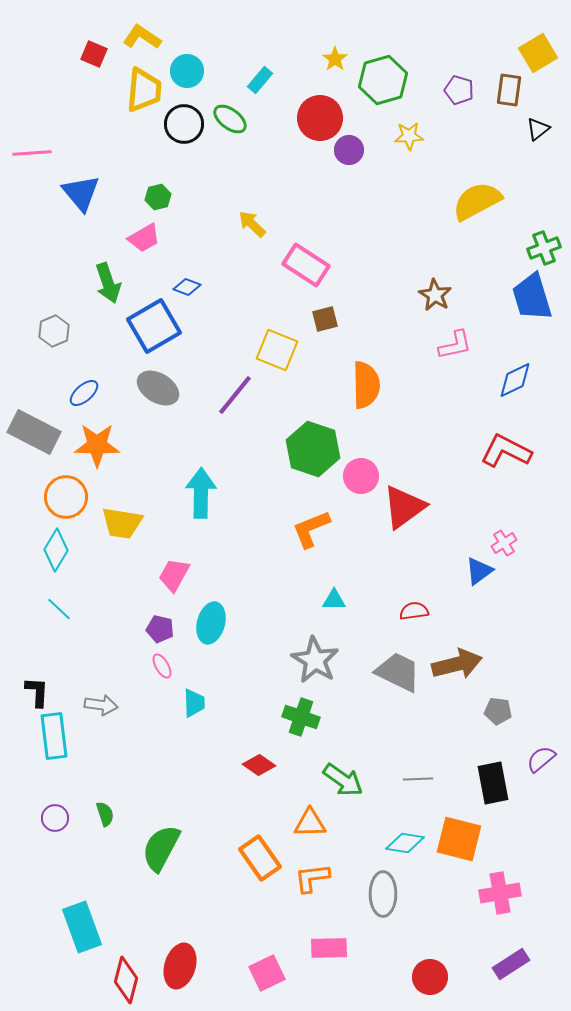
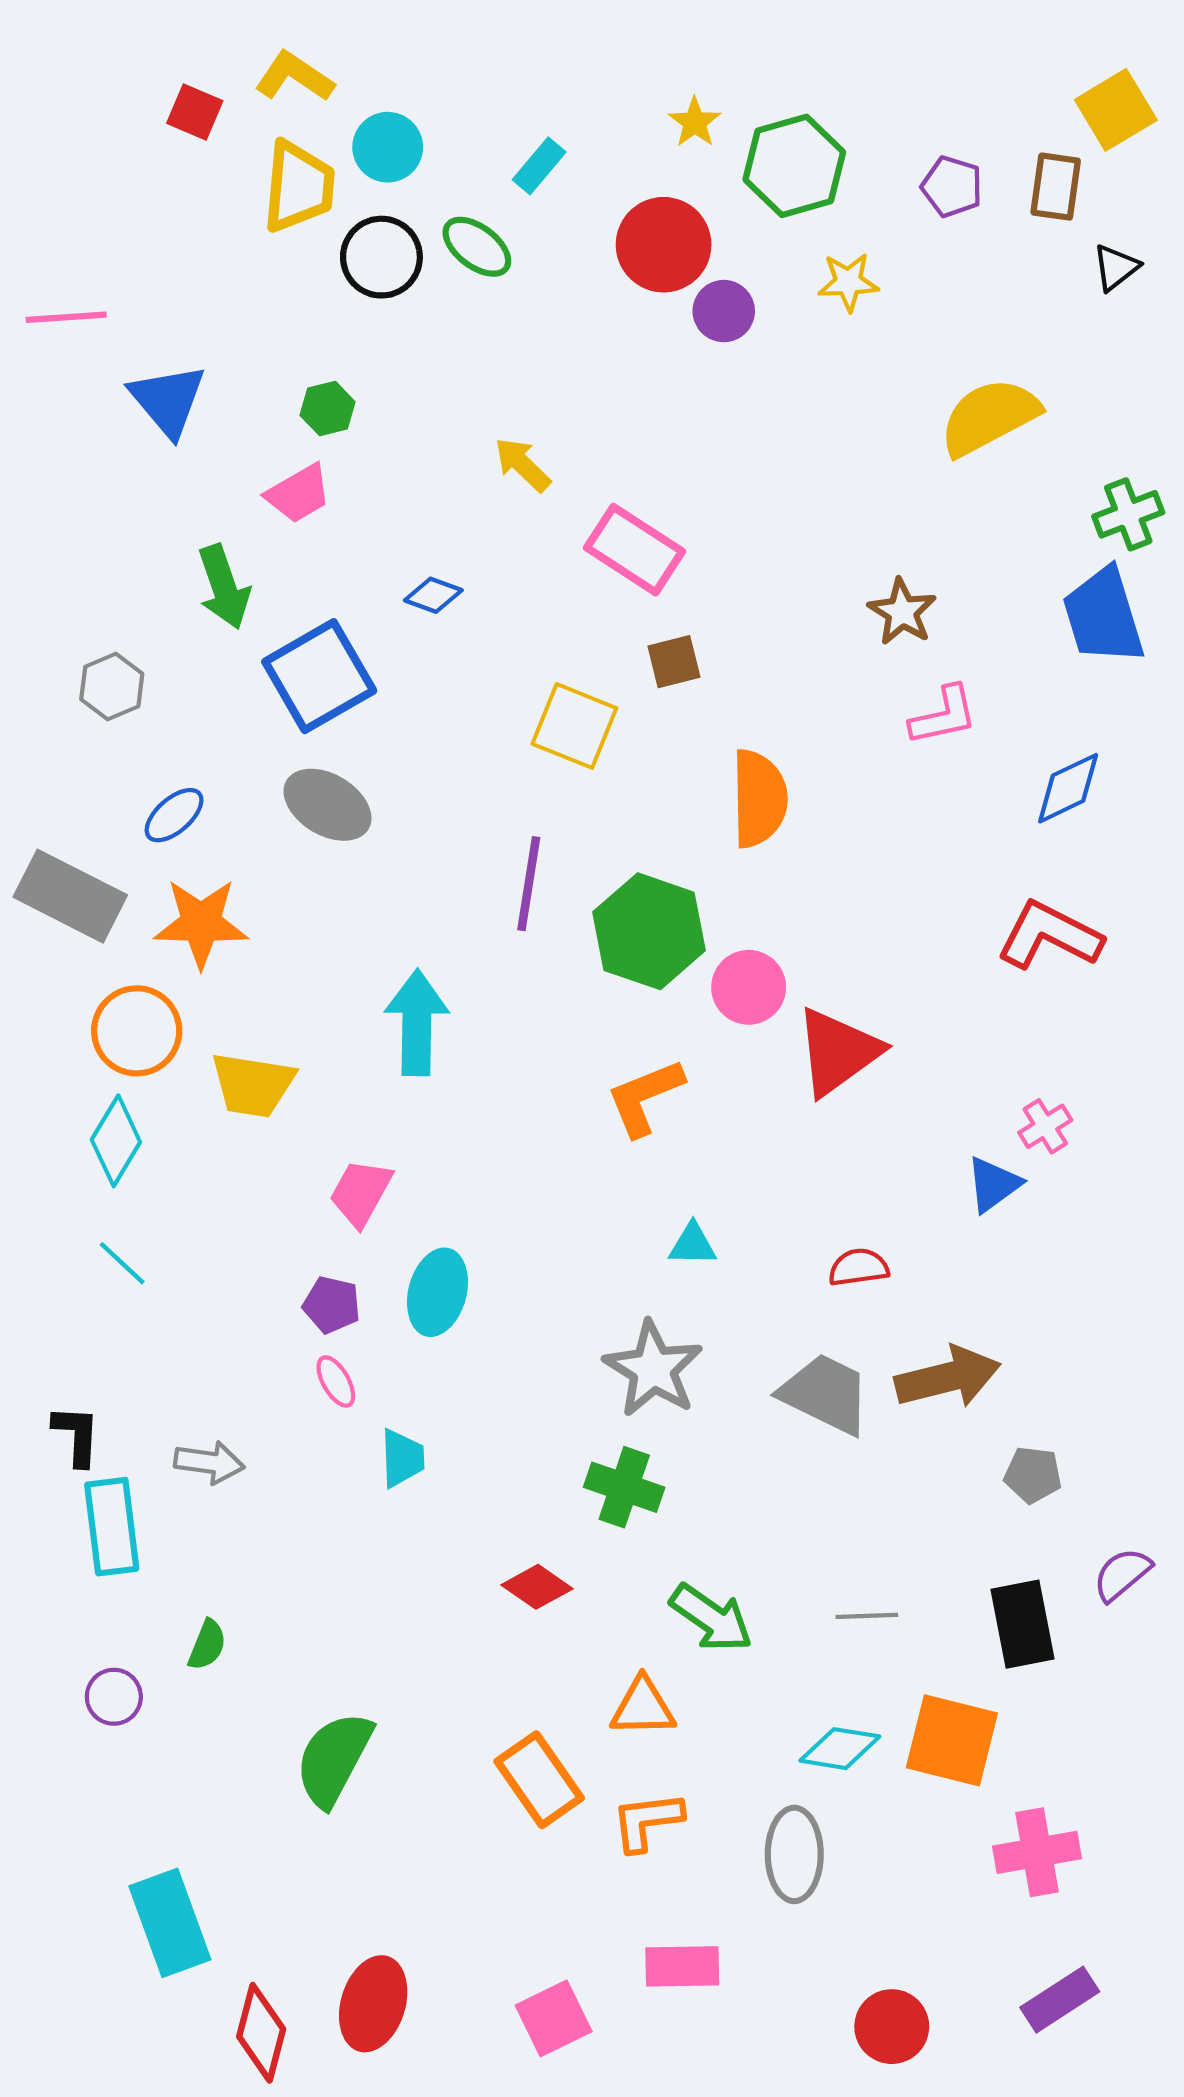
blue diamond: (187, 287) -> (433, 595), moved
purple line: (235, 395) -> (529, 884), moved, turned -30
green semicircle: (105, 814) -> (207, 1645), moved, turned 40

